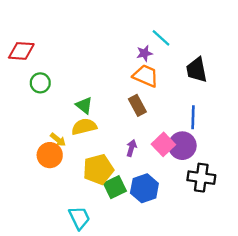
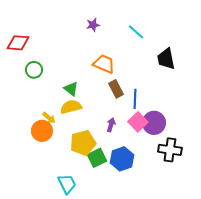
purple star: (144, 53) -> (93, 25), moved
orange trapezoid: (146, 76) -> (104, 64), moved
blue line: (193, 117) -> (135, 99), moved

